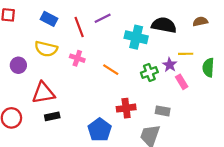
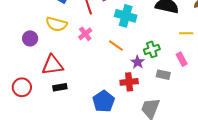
cyan cross: (136, 37) -> (126, 16), moved
pink cross: (77, 58) -> (85, 34), turned 32
purple star: (170, 65) -> (138, 62), moved
gray rectangle: (163, 111) -> (163, 75), moved

